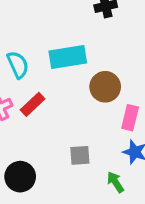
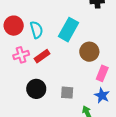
cyan rectangle: (68, 57) -> (69, 30), turned -60
black circle: (20, 177) -> (36, 89), moved

